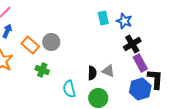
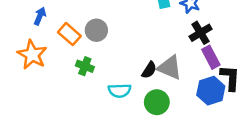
gray triangle: (108, 71) -> (170, 67), size x1.5
black semicircle: (92, 73) -> (149, 70), turned 32
cyan semicircle: (69, 89) -> (120, 91), turned -78

